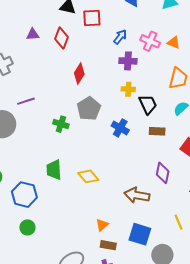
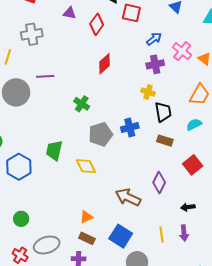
purple cross: (128, 61) -> (155, 64), turned -30
gray pentagon: (89, 109) -> (101, 134), moved
green cross: (61, 124) -> (82, 104), moved
blue cross: (120, 128) -> (130, 127), turned 30
green circle: (27, 227) -> (21, 219), moved

